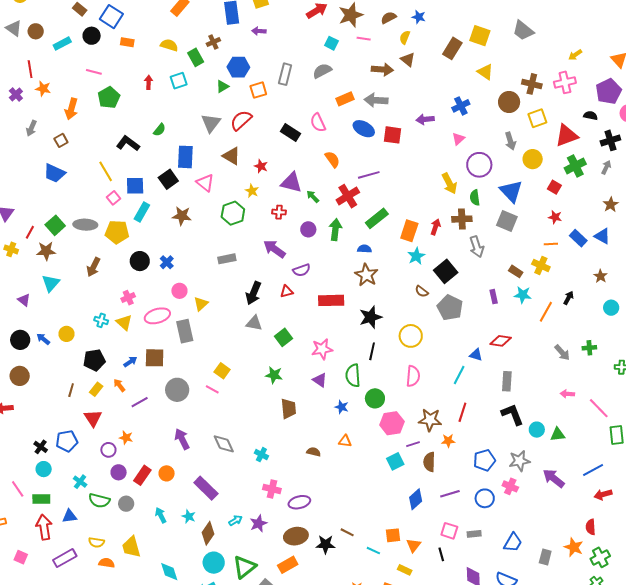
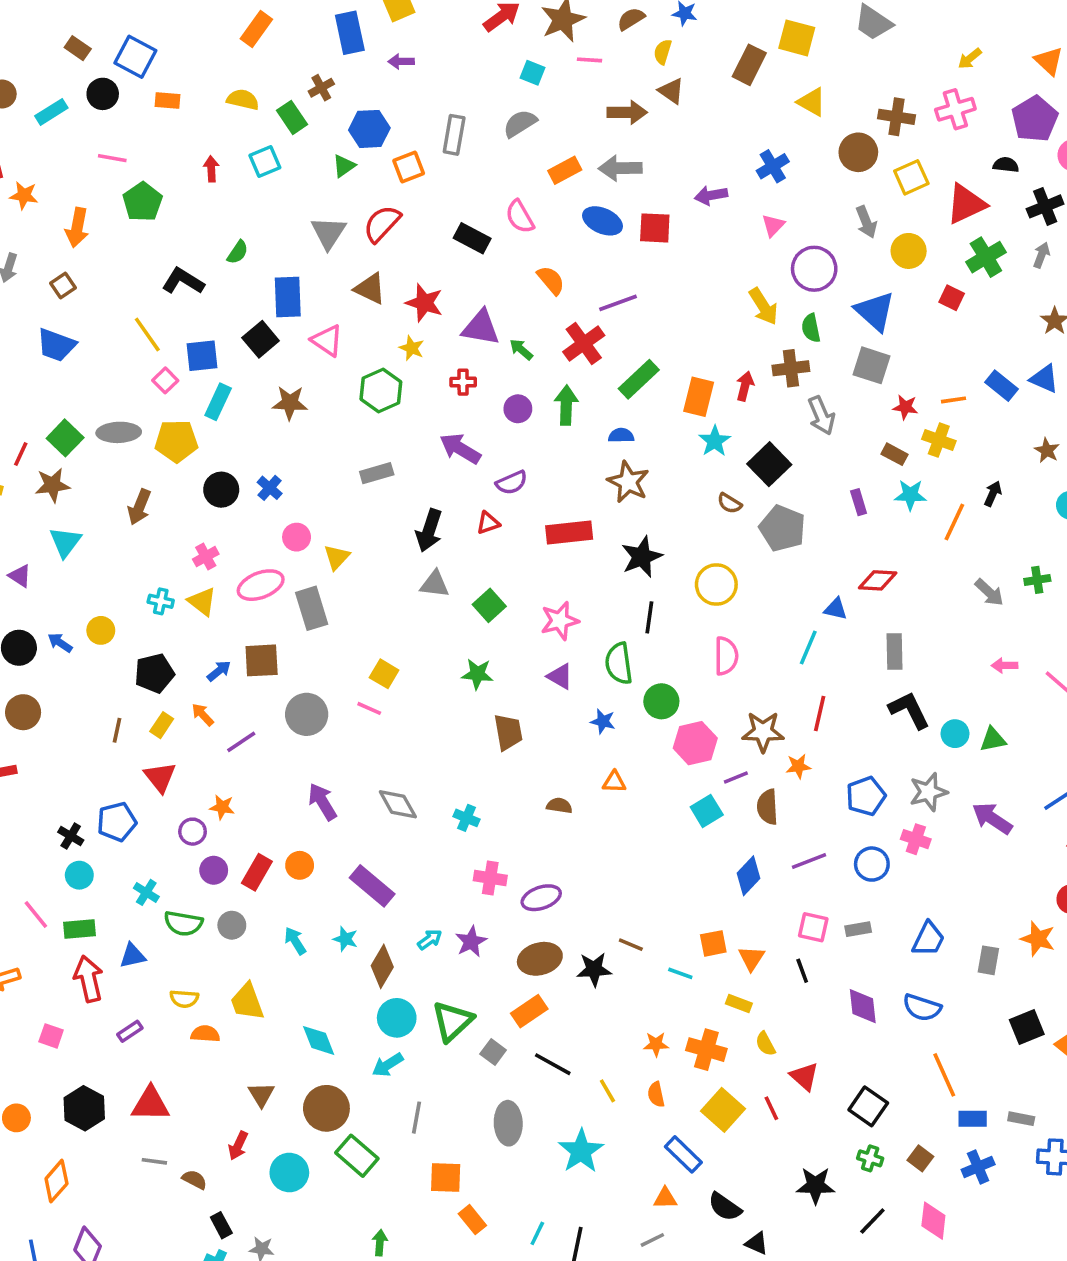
red star: (261, 166) -> (424, 303), size x1.5
red star: (555, 217) -> (905, 407), moved
purple rectangle: (65, 558) -> (130, 1031), size x0.6

